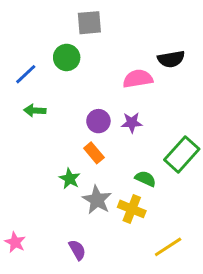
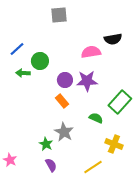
green circle: (67, 57) -> (40, 61), moved
purple star: (132, 123) -> (87, 81), size x1.5
green star: (70, 179) -> (46, 144), moved
yellow cross: (132, 209) -> (114, 144), moved
yellow line: (168, 247) -> (93, 167), moved

